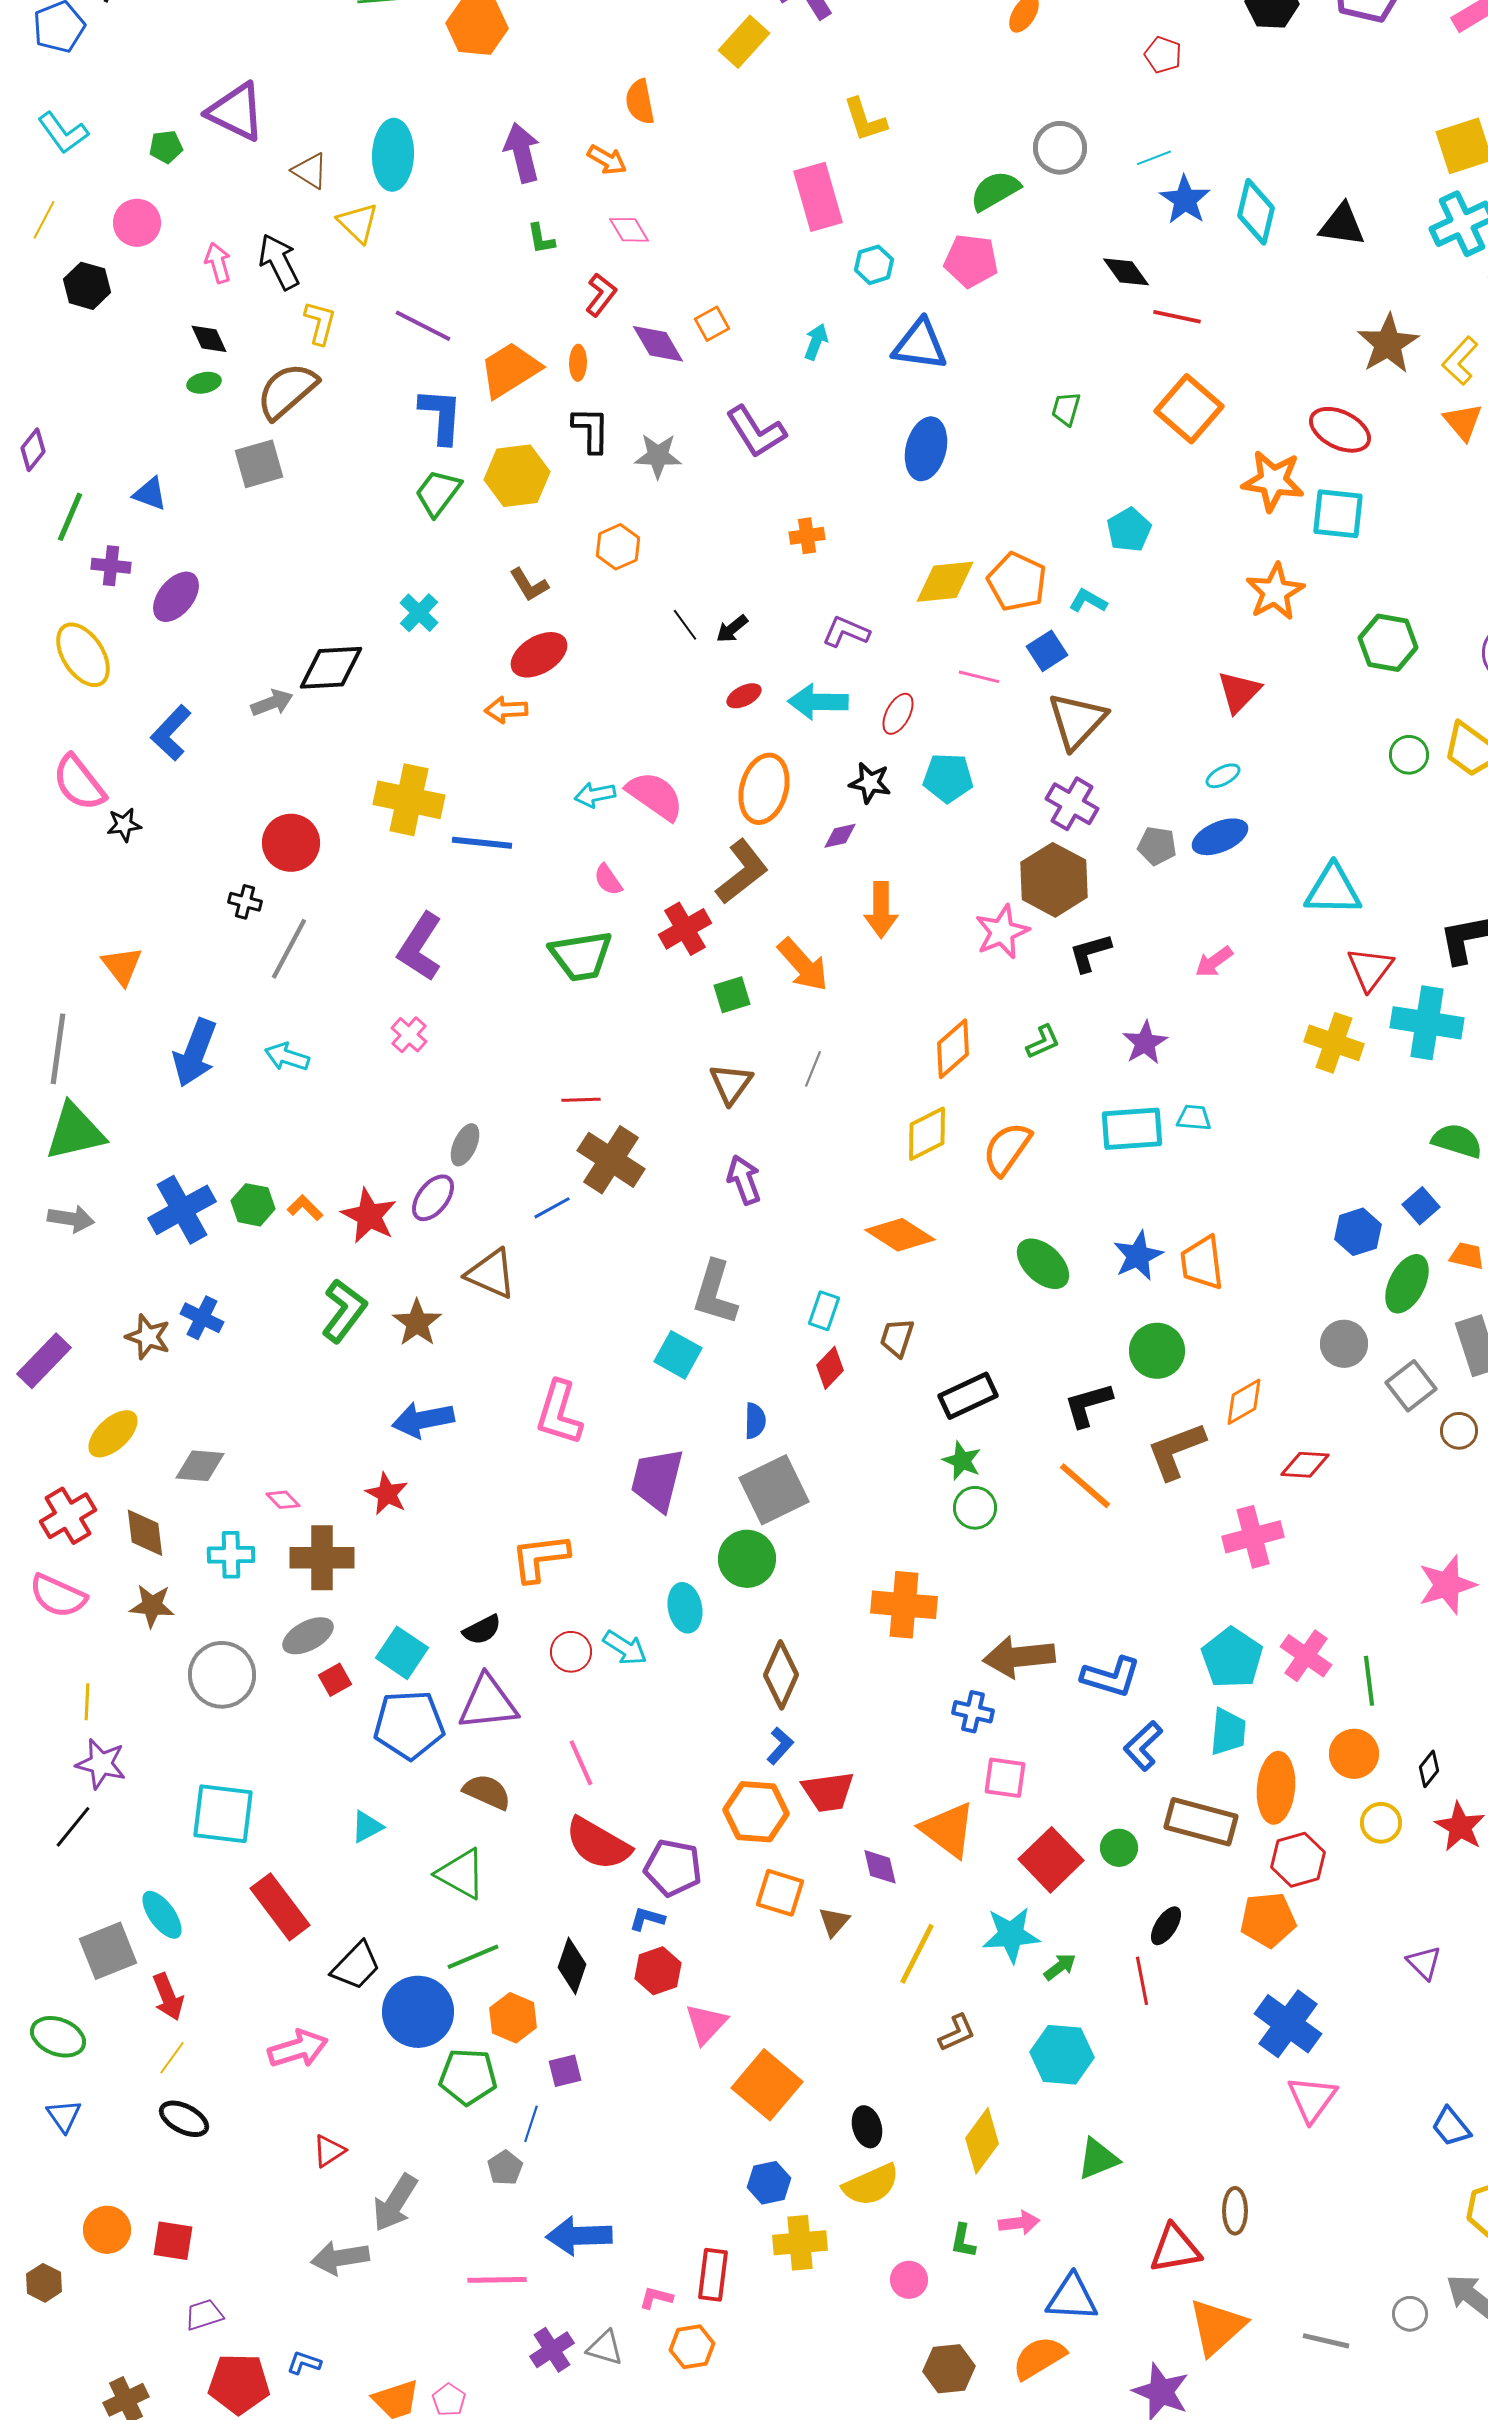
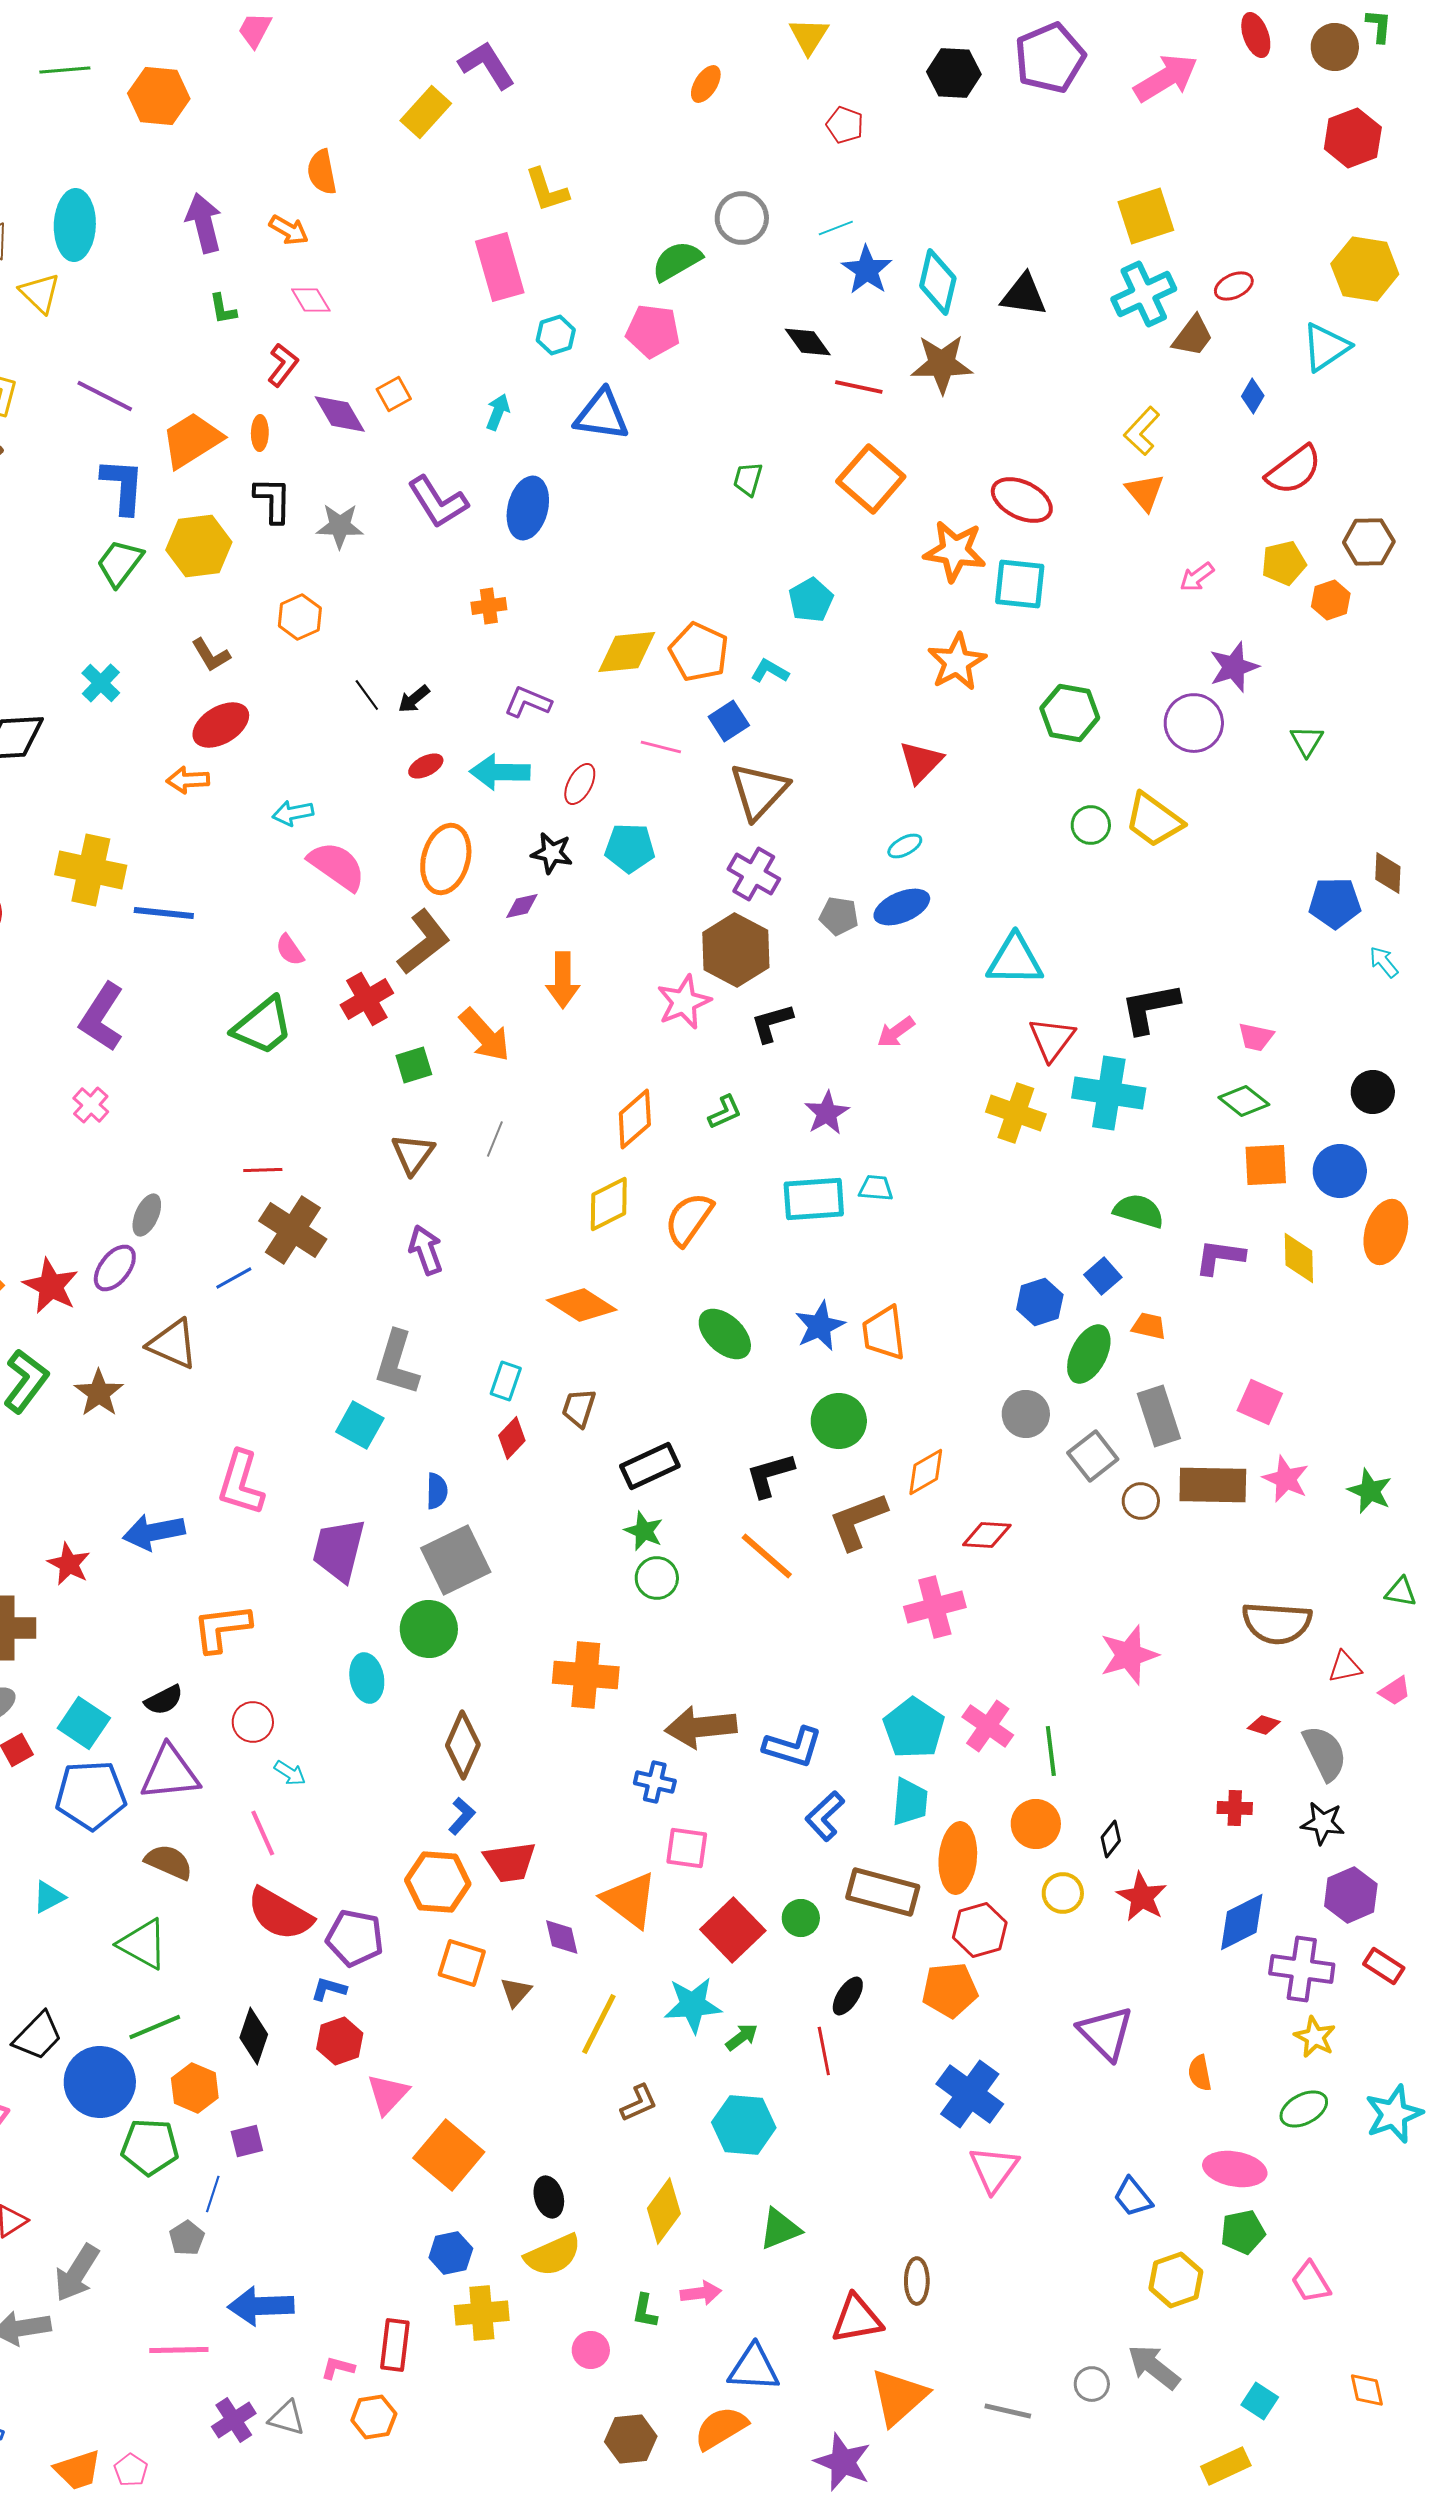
brown star: (1388, 344) -> (942, 364), moved, turned 30
blue ellipse: (926, 449) -> (528, 508), moved
cyan arrow: (595, 795) -> (293, 813), moved
green trapezoid: (581, 956) -> (263, 1026), turned -30
blue arrow: (423, 1420) -> (154, 1532), moved
cyan arrow: (625, 1648) -> (290, 1773), moved, size x0.7
purple triangle: (1424, 1963) -> (1106, 2033), size x1.6

